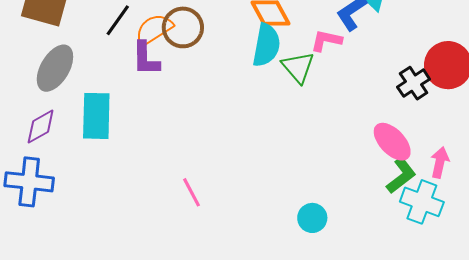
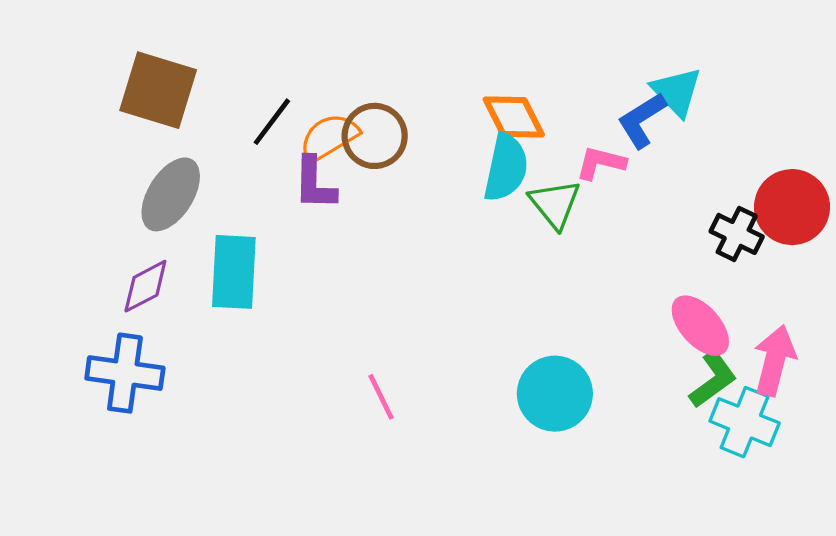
black cross: (414, 83) -> (737, 234), turned -32
pink arrow: (440, 162) -> (775, 360), size x1.4
cyan circle: (312, 218) -> (555, 394), moved, size x1.6

